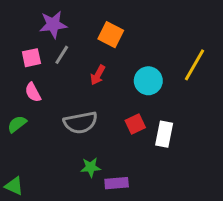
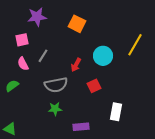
gray line: (62, 55) -> (43, 56), moved
red arrow: (98, 75) -> (76, 65), moved
white rectangle: (164, 134) -> (116, 112), moved
green star: (91, 167) -> (55, 109), moved

